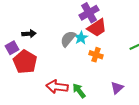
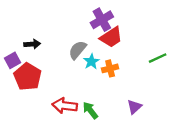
cyan star: (81, 38) -> (91, 62), moved
orange cross: (96, 55) -> (110, 68), turned -32

